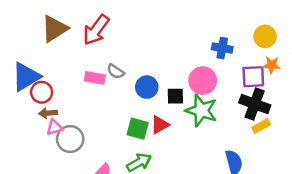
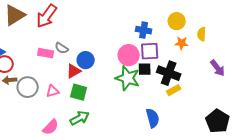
purple square: (253, 77) -> (150, 51), moved
black square: (175, 96) -> (145, 69), moved
red triangle: (160, 125) -> (74, 71), moved
pink triangle: (55, 127) -> (53, 91), moved
gray circle: (70, 139) -> (28, 87), moved

